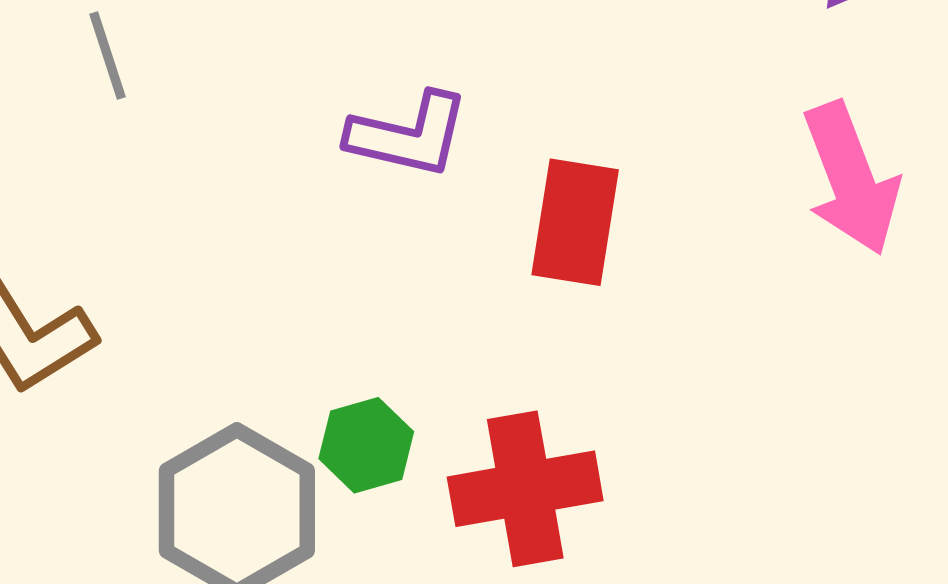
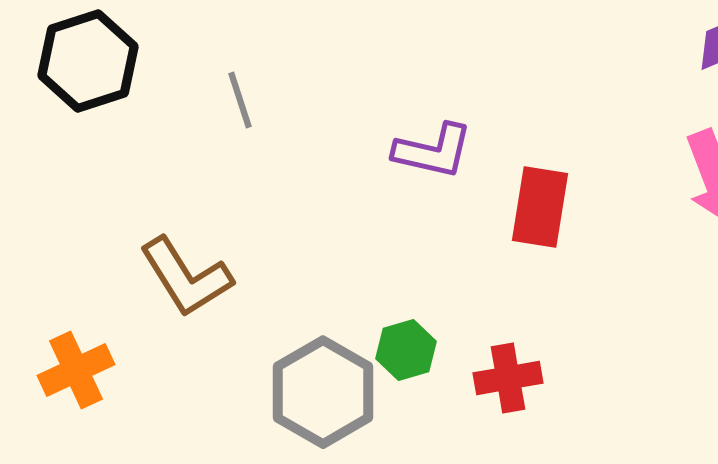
red cross: (525, 489) -> (508, 378), size x0.7

